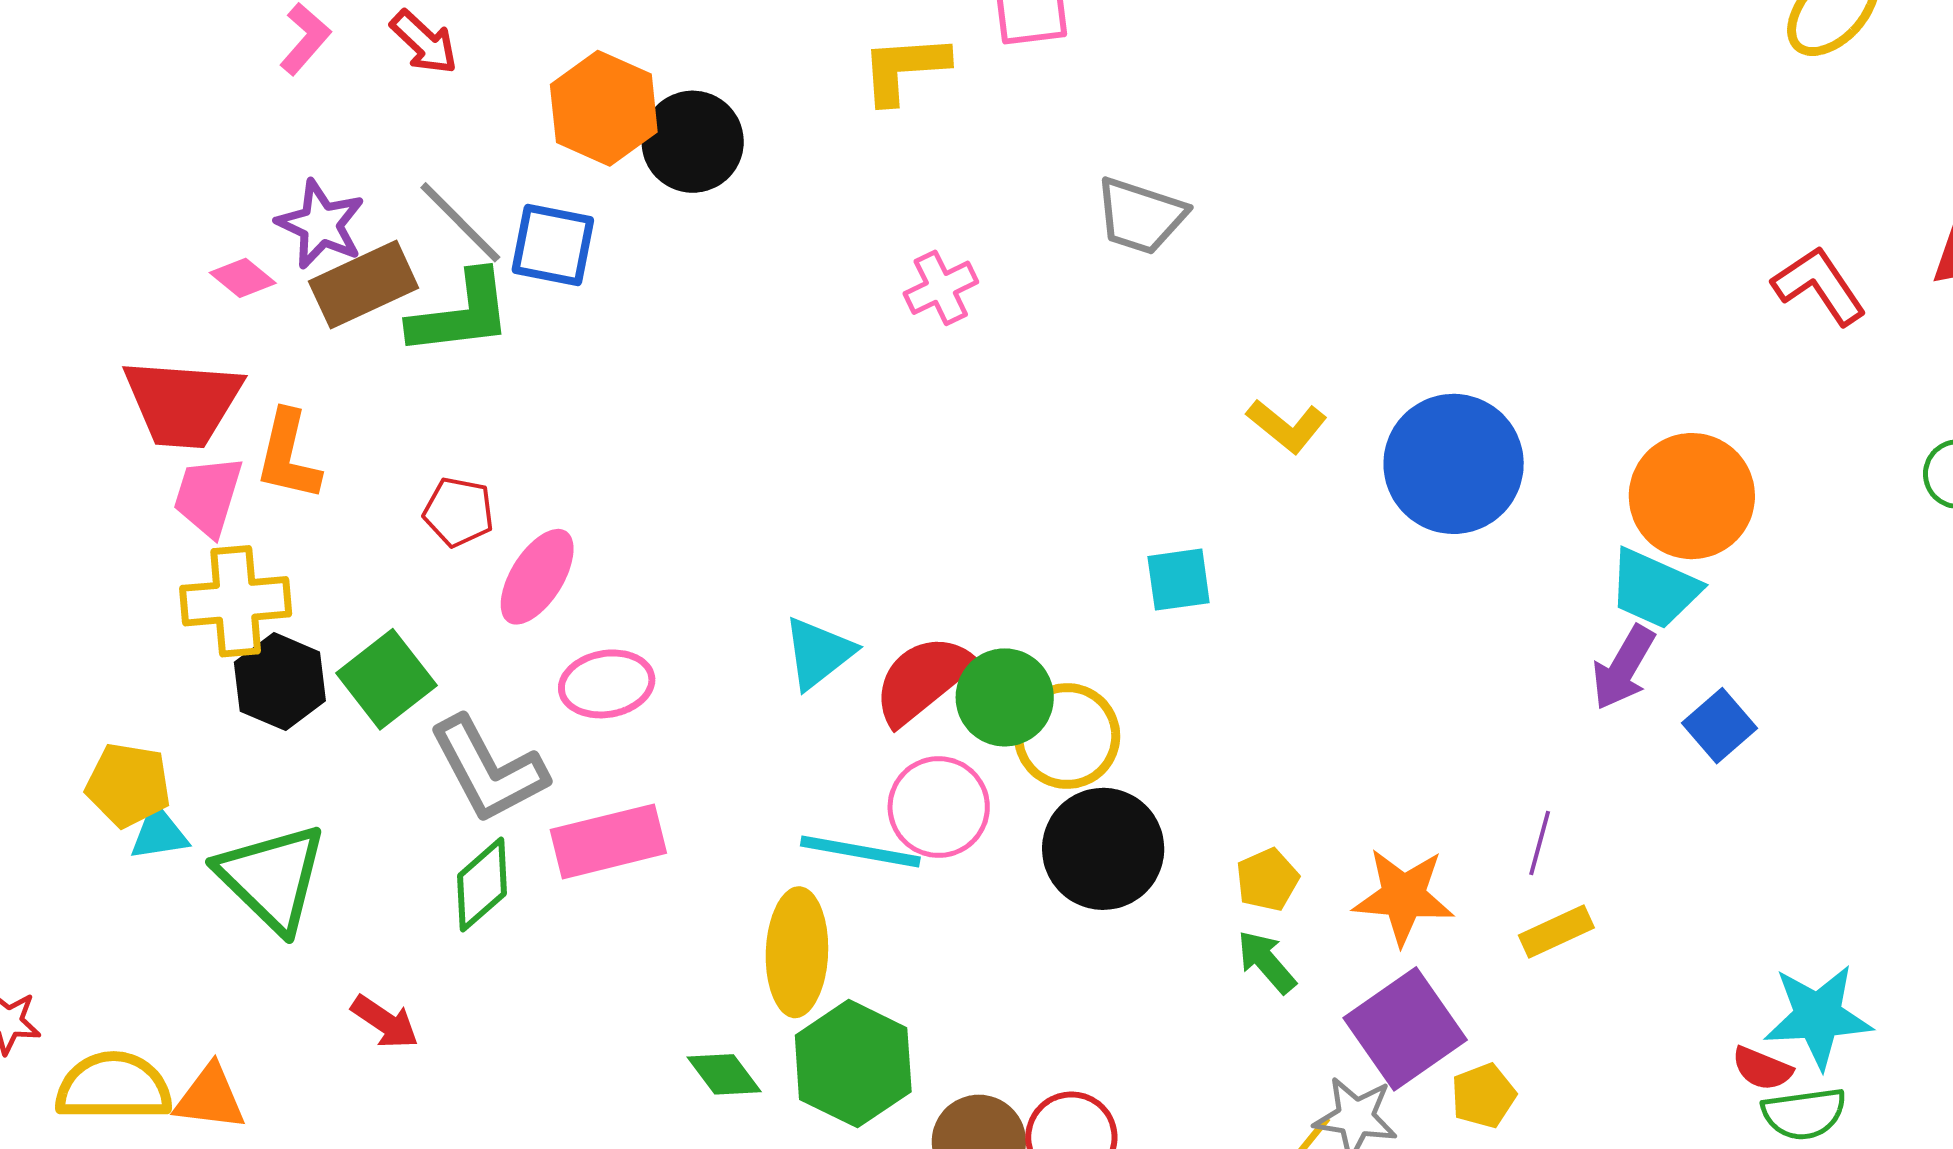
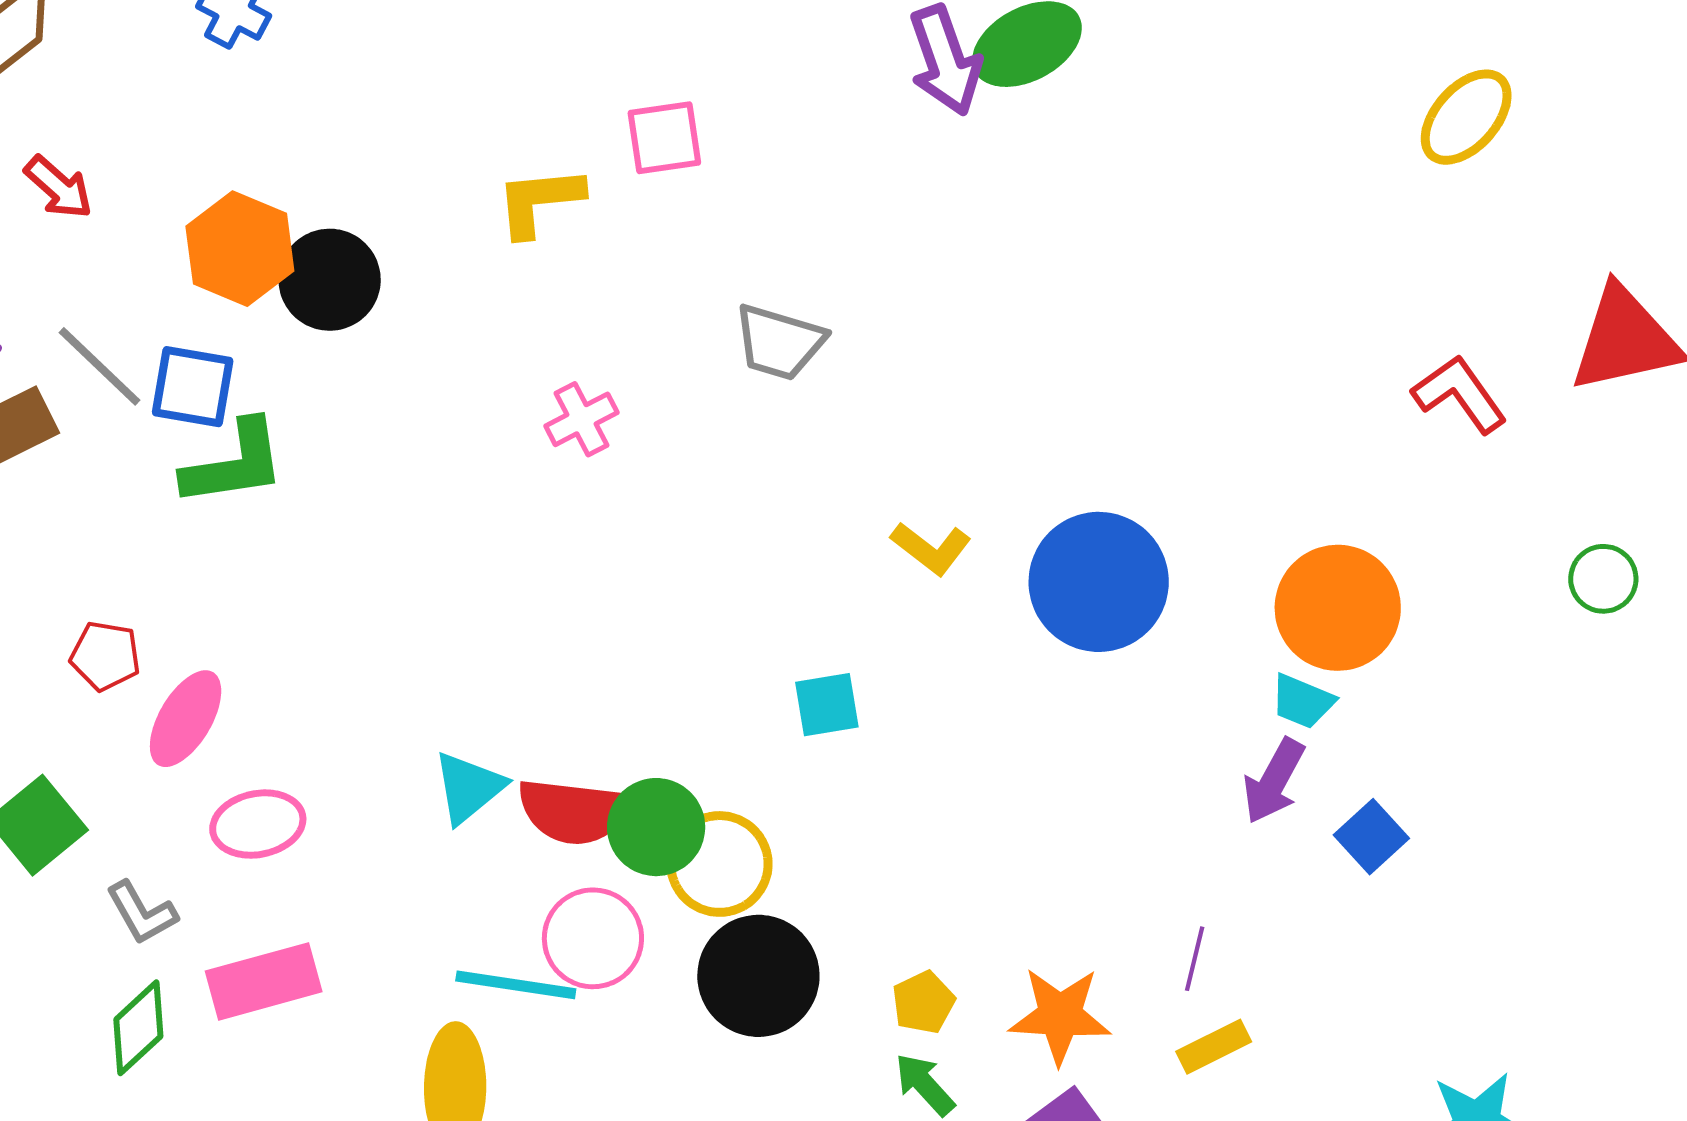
green L-shape: (461, 314) -> (234, 464), moved
cyan trapezoid: (1654, 589) -> (1302, 701), size x0.7
red semicircle: (923, 680) -> (574, 811), turned -133
gray L-shape: (488, 770) -> (142, 913), size x0.6

